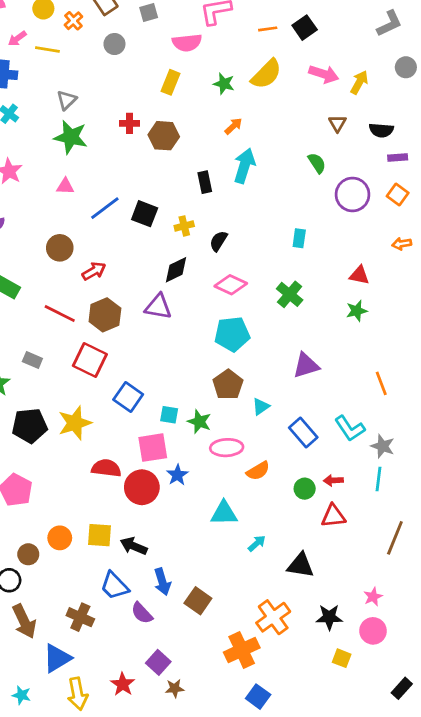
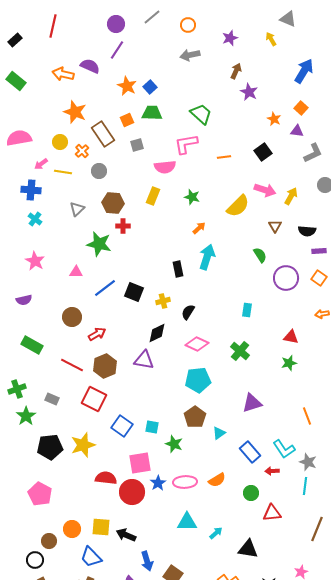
black square: (305, 28) -> (263, 152), moved
gray circle: (114, 44) -> (99, 171), moved
yellow semicircle: (266, 74) -> (238, 206), moved
brown hexagon: (164, 136) -> (113, 203), moved
green star: (71, 137) -> (99, 244), moved
cyan square: (169, 415) -> (152, 427), moved
pink ellipse: (227, 448) -> (185, 482), moved
red arrow: (333, 480) -> (272, 471), moved
cyan triangle: (224, 513) -> (187, 522), moved
blue trapezoid: (114, 586) -> (91, 557), moved

